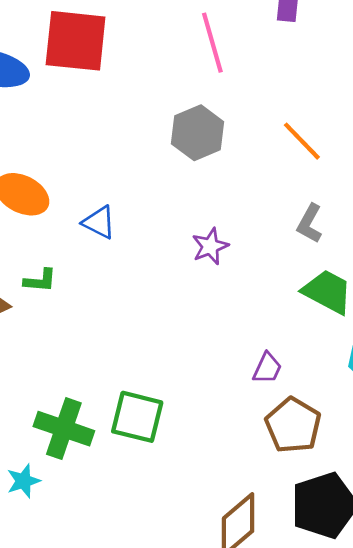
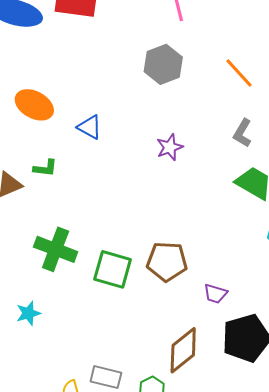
purple trapezoid: (267, 368) -> (215, 294), moved, turned 80
brown pentagon: (293, 425) -> (167, 261), moved, turned -30
green cross: (64, 429) -> (56, 249), moved

